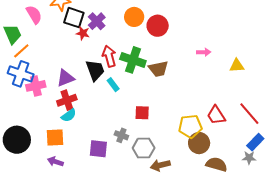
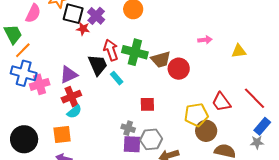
pink semicircle: (34, 15) -> (33, 13), turned 60
red circle: (158, 26) -> (179, 69), moved
purple square: (98, 149) -> (132, 144), moved

